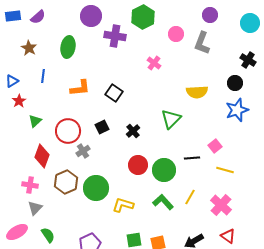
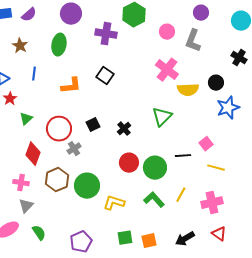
purple circle: (91, 16) -> (71, 14), moved
pink cross: (154, 63) -> (167, 70), moved, size x1.6
black circle: (235, 83) -> (216, 83), moved
black square: (114, 93) -> (105, 76), moved
pink cross: (221, 205) -> (212, 203), turned 35

